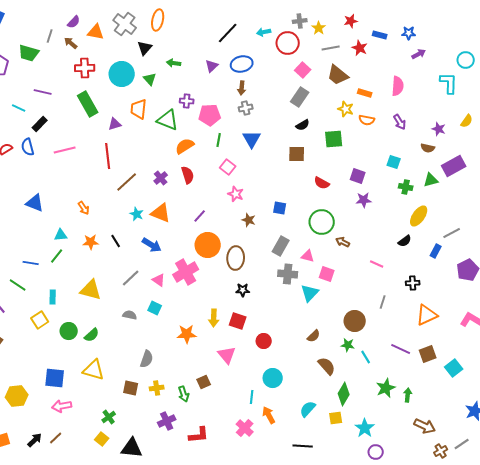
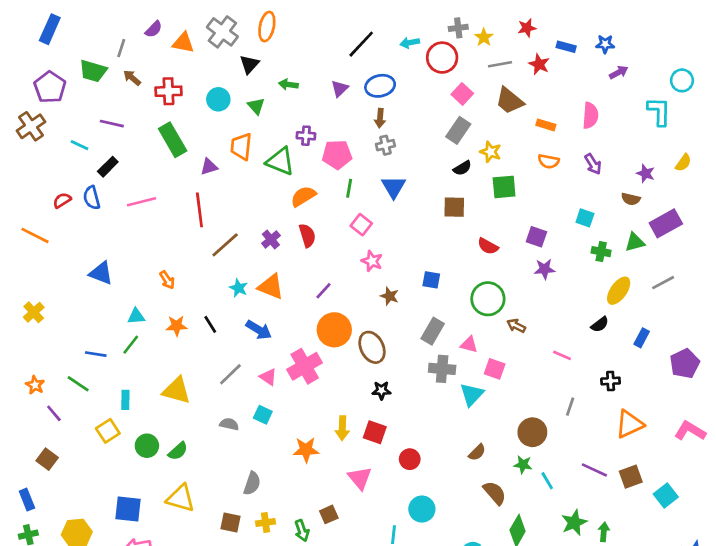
brown arrow: (71, 43) -> (132, 78), moved
cyan circle: (122, 74) -> (218, 99), size x0.7
yellow star: (346, 109) -> (491, 152), moved
gray line: (452, 233) -> (663, 283), moved
brown ellipse: (236, 258) -> (372, 347), turned -30

